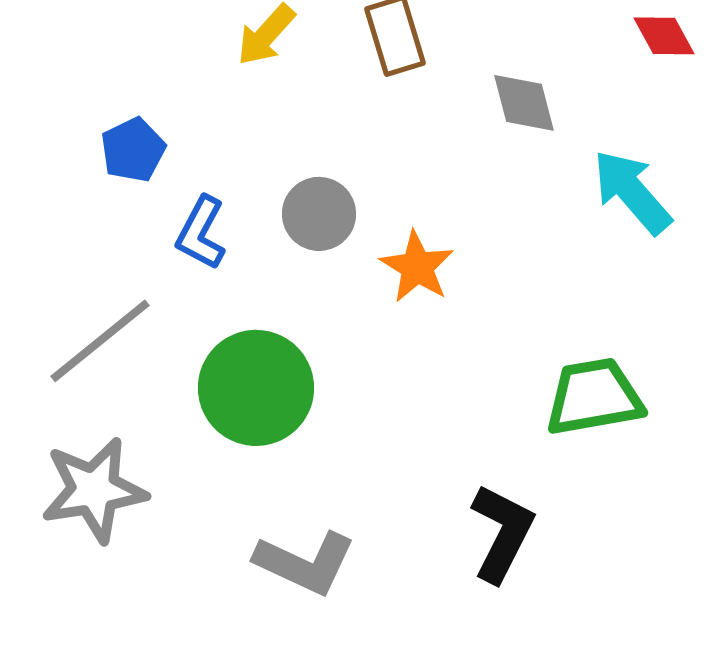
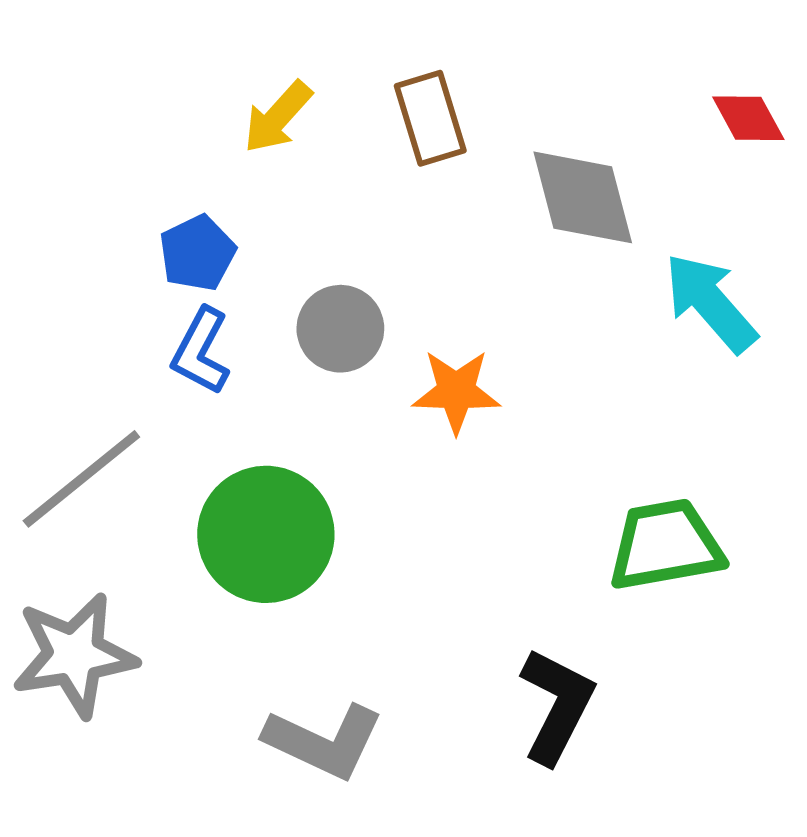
gray diamond: (524, 103) -> (583, 197), size x1.4
blue pentagon: (133, 150) -> (197, 253), moved
orange star: (417, 267) -> (456, 391), turned -30

